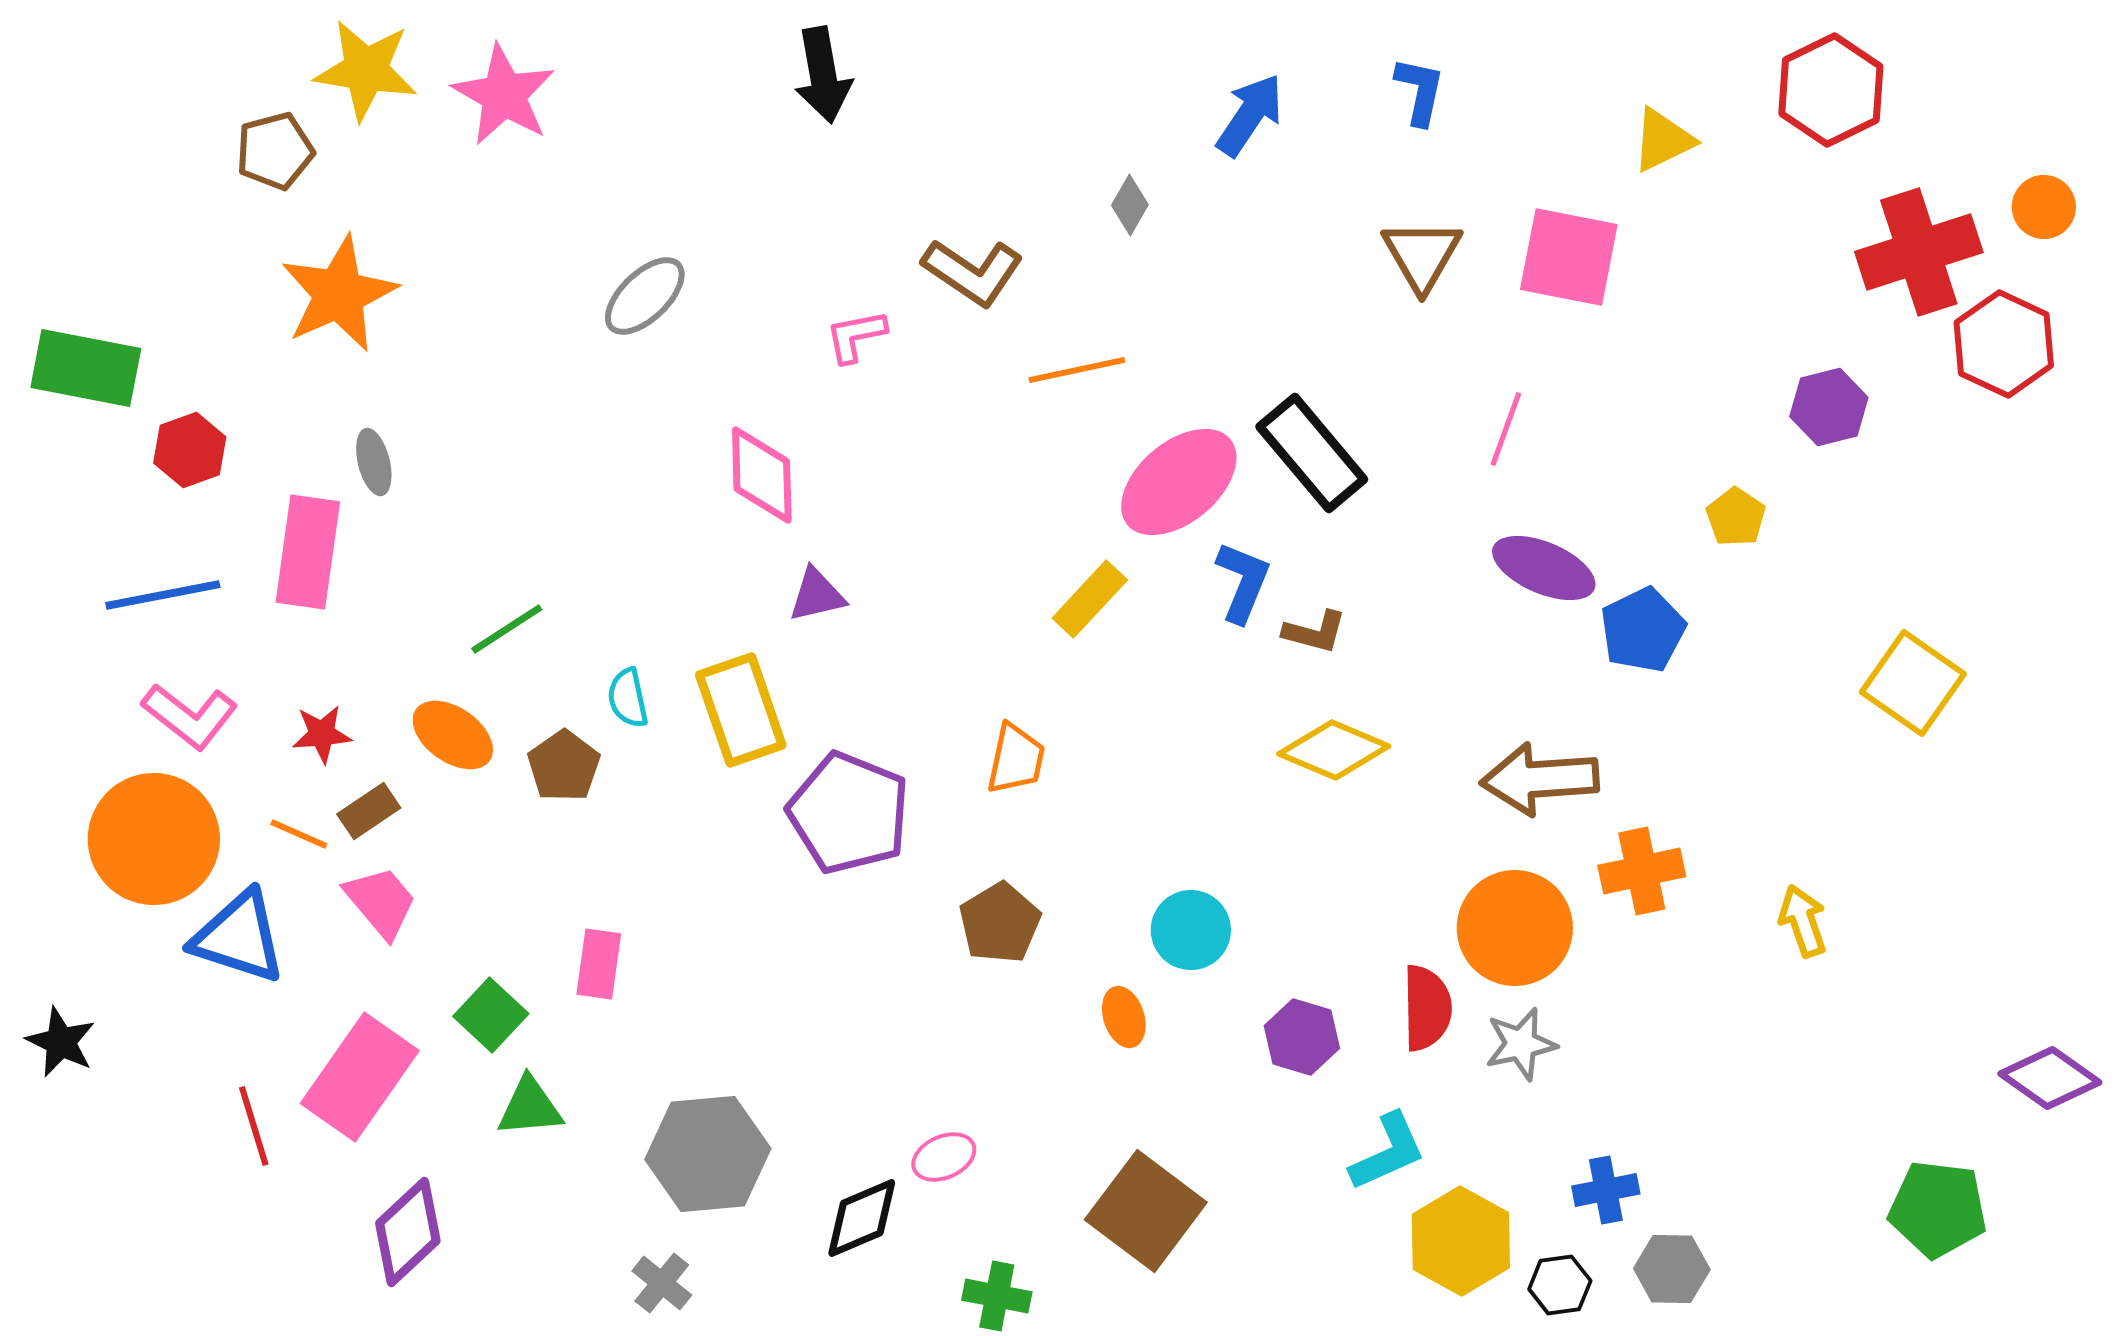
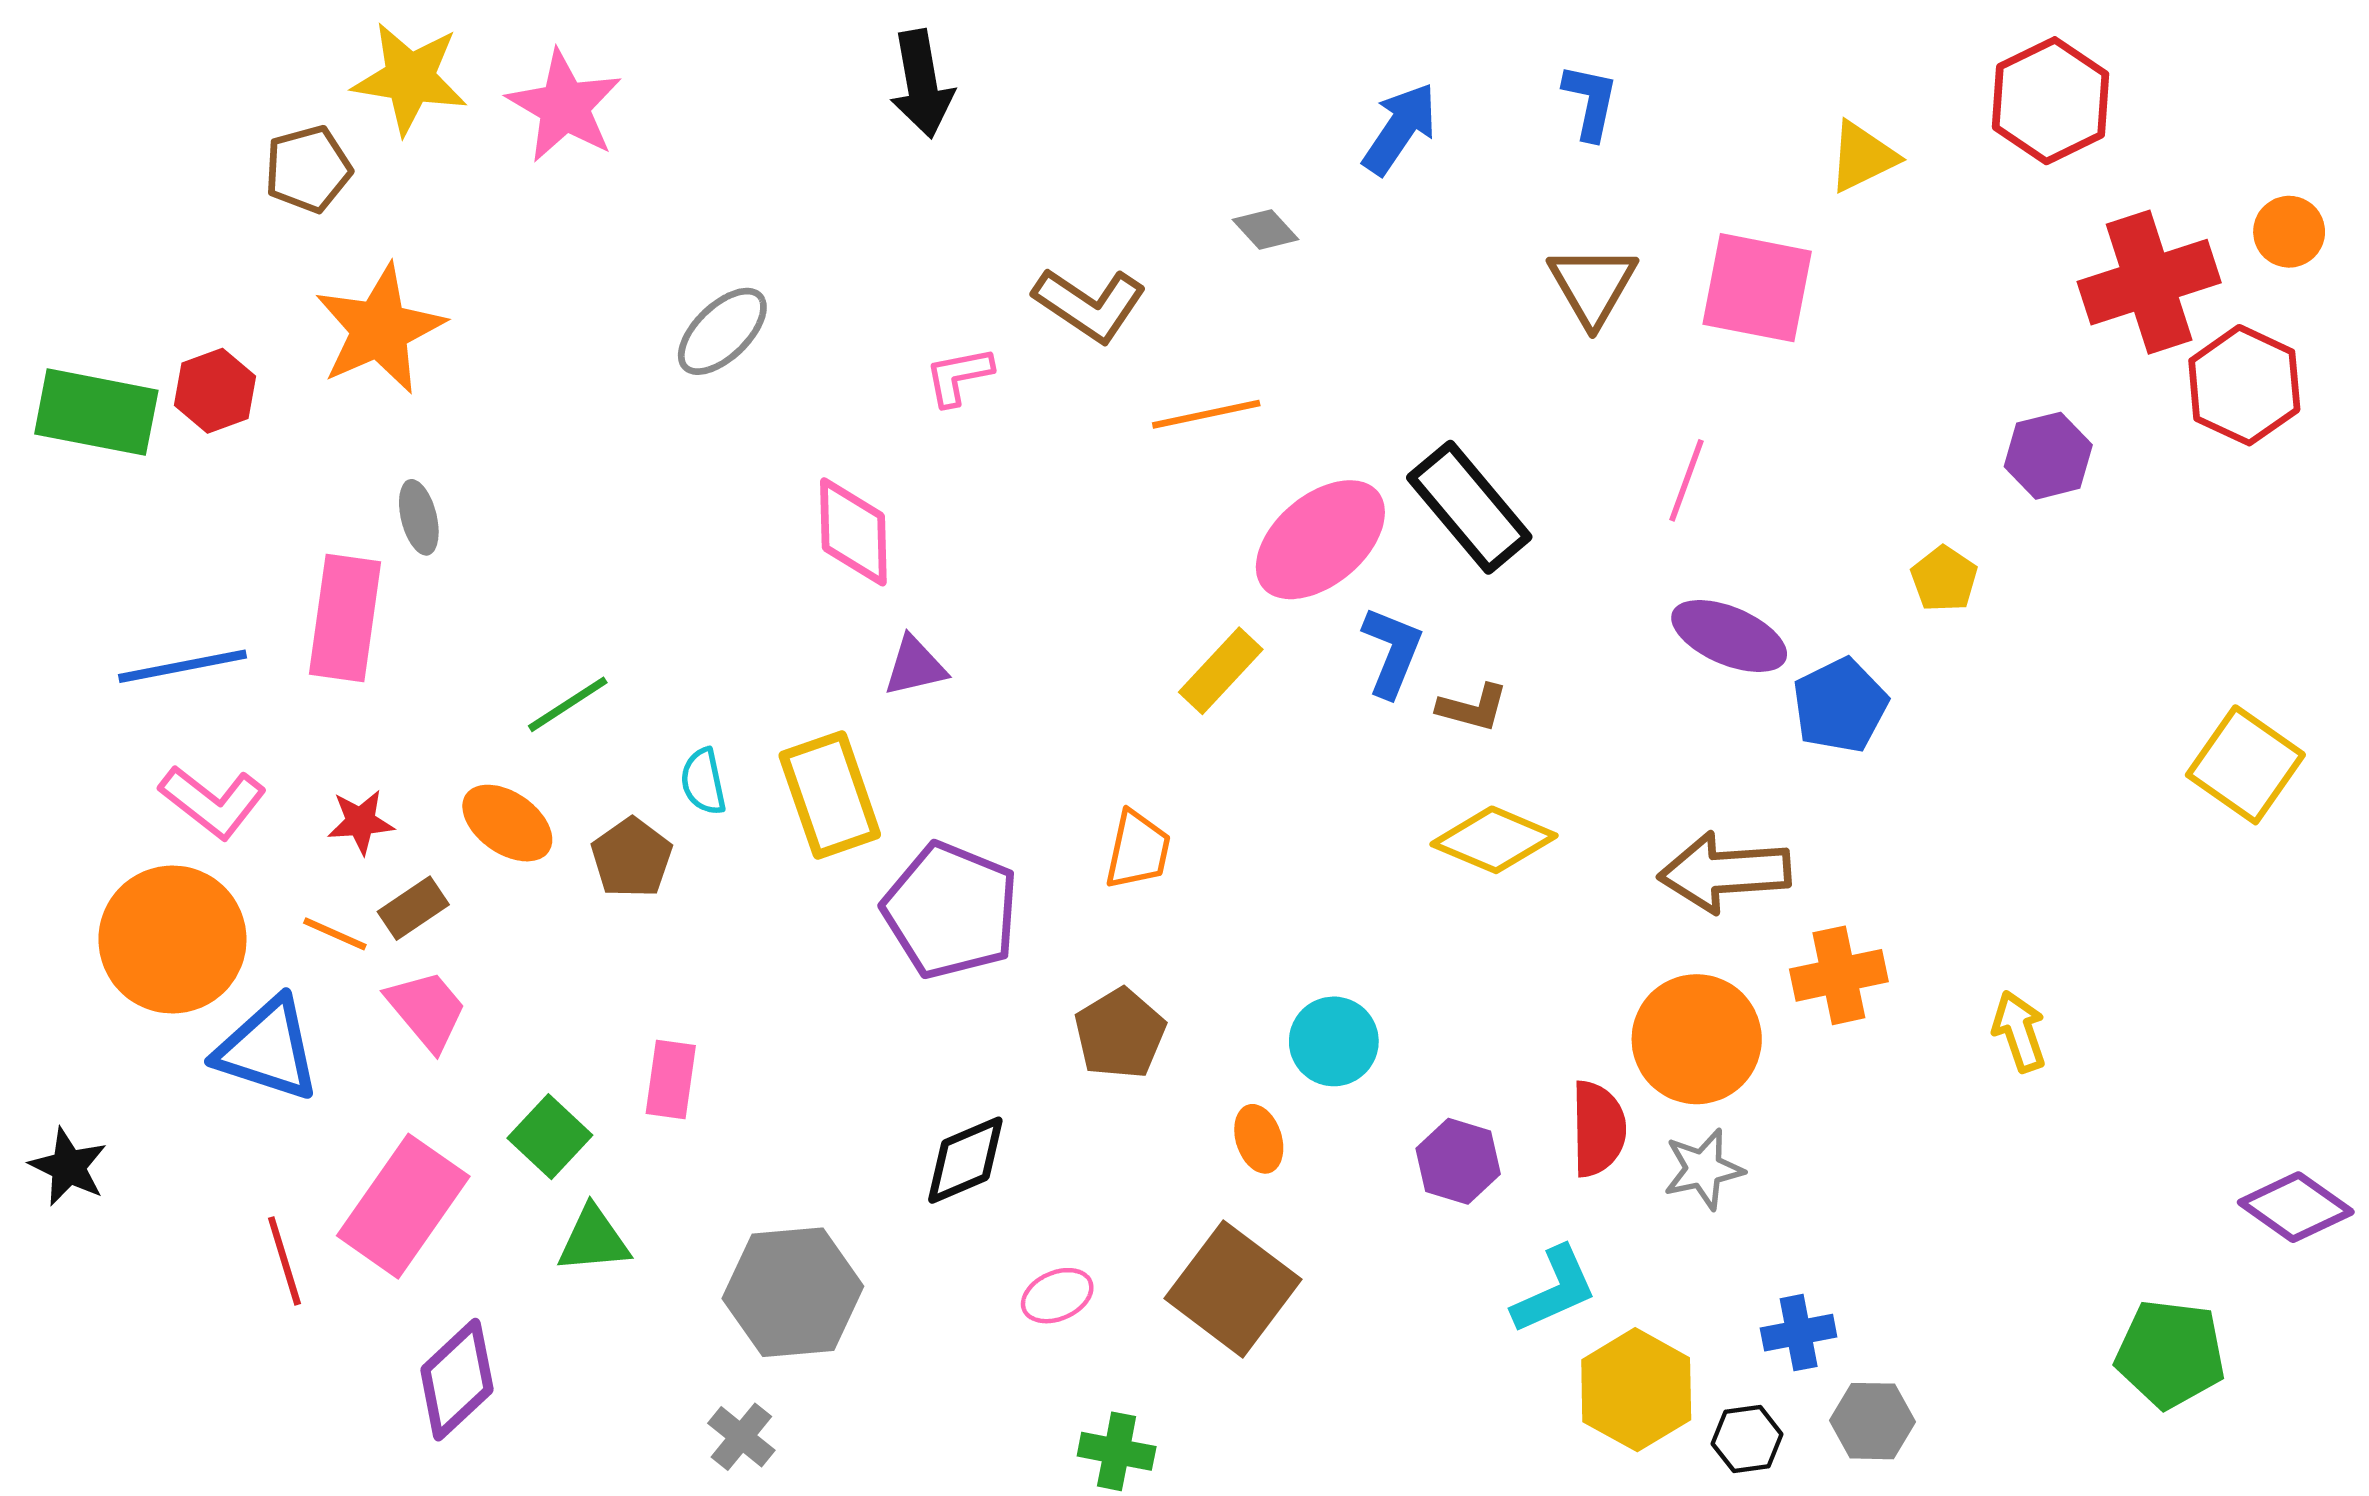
gray diamond: (1130, 205) -> (1265, 229), turned -72
red hexagon: (190, 450) -> (215, 391), moved
yellow square: (1913, 683) -> (2245, 765), moved
brown square: (1146, 1211) -> (1233, 1289), moved
black diamond: (862, 1218) -> (965, 1160), moved

